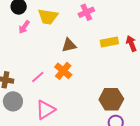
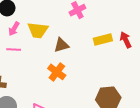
yellow trapezoid: (48, 17) -> (38, 30), moved
pink line: (38, 77) -> (14, 50), moved, turned 48

